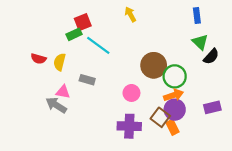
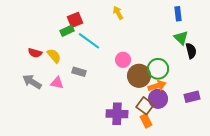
black semicircle: (211, 56) -> (191, 51), turned -56
yellow semicircle: (60, 62) -> (54, 56), turned 126
brown circle: (154, 65) -> (139, 76), moved
pink circle: (131, 93) -> (123, 60), moved
gray arrow: (56, 105) -> (32, 82), moved
orange rectangle: (172, 127) -> (146, 121), moved

